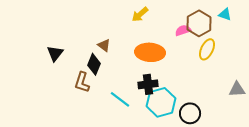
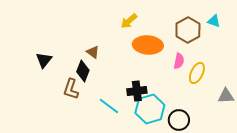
pink semicircle: (183, 30) -> (179, 61), moved, turned 119
yellow ellipse: (207, 49) -> (197, 73), moved
orange ellipse: (150, 52) -> (148, 45), moved

